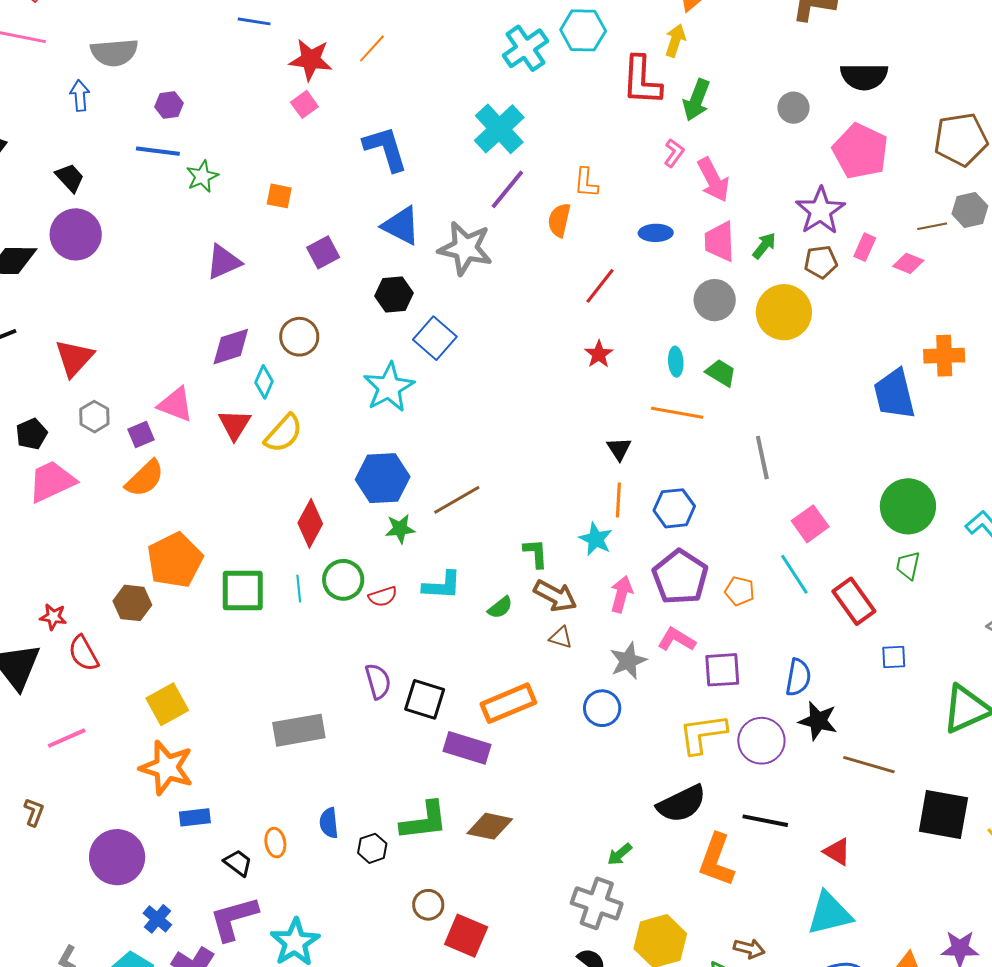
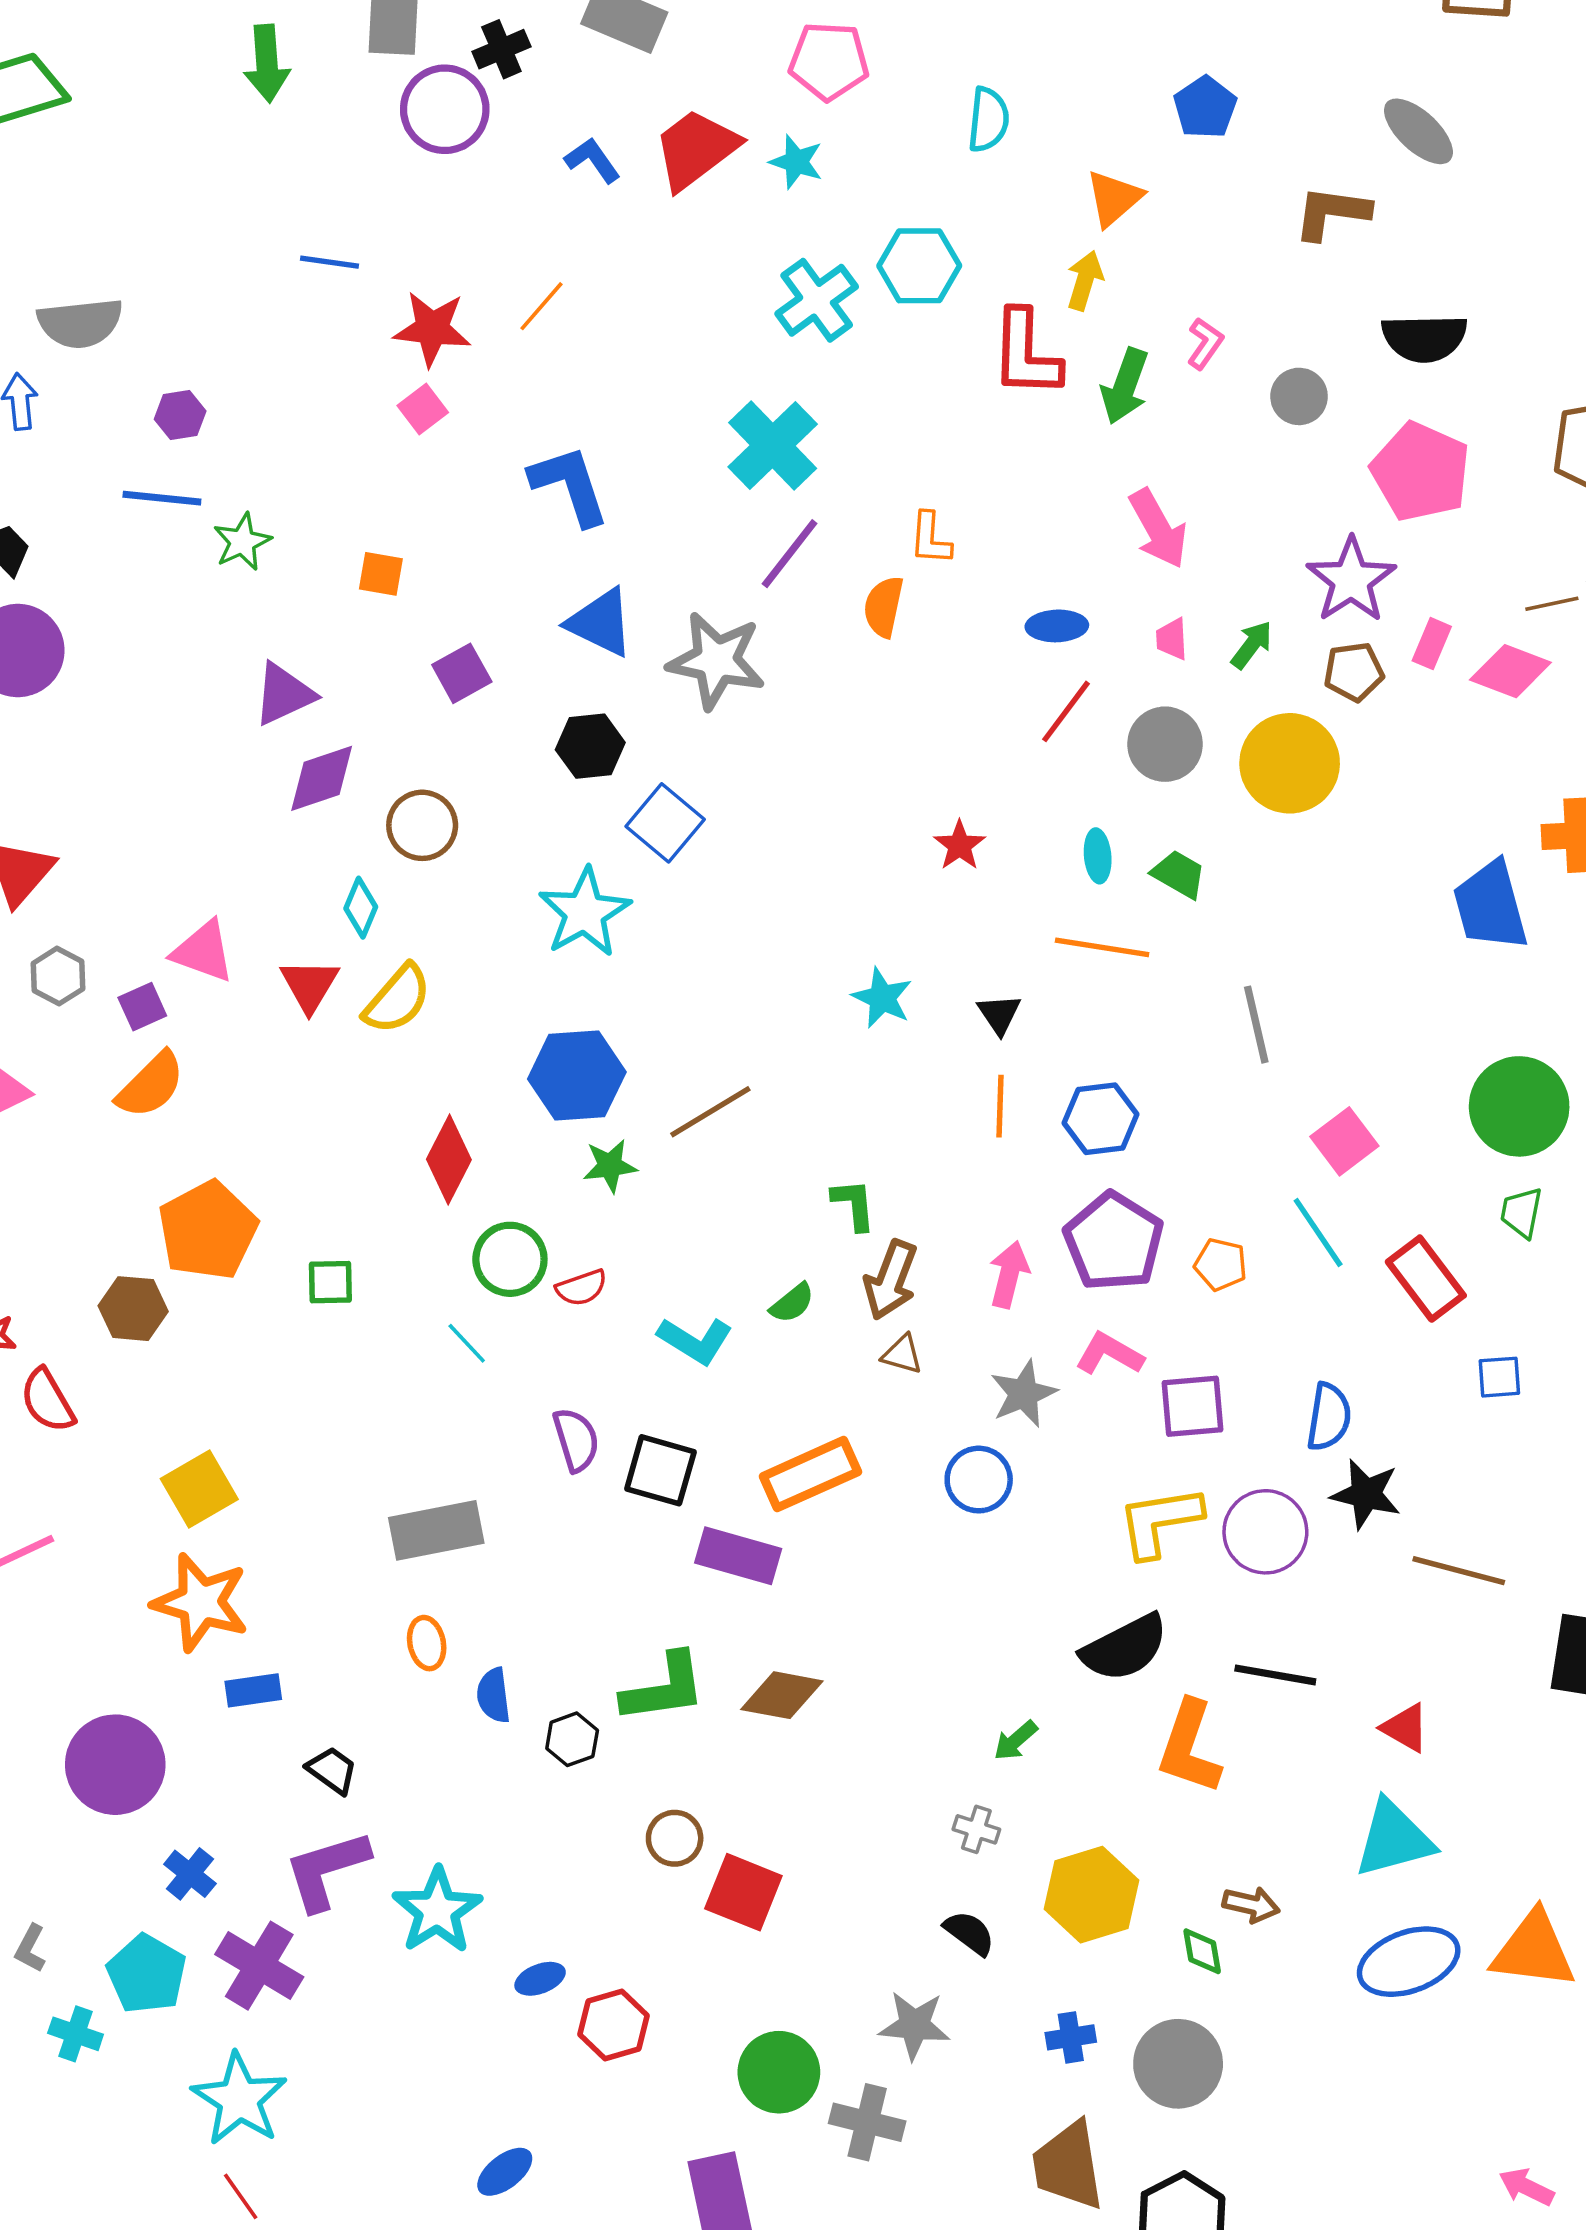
pink L-shape: (674, 153) -> (1205, 343), moved
pink trapezoid: (720, 241) -> (1172, 639), size x0.6
pink diamond: (908, 263) -> (1510, 671), size x1.4
red line: (600, 286) -> (1066, 711), moved
purple diamond: (231, 347) -> (322, 778), moved
cyan star: (596, 539) -> (882, 998), moved
cyan L-shape: (442, 585) -> (695, 1340), moved, turned 30
cyan line: (299, 589) -> (467, 1343), moved, turned -36
green square: (243, 590) -> (330, 1282), size x0.6
brown arrow: (555, 596) -> (891, 1280), turned 84
orange ellipse: (275, 843) -> (427, 1643), moved
gray cross: (597, 903) -> (976, 1829), size x0.5

